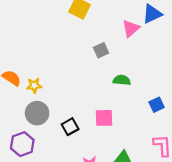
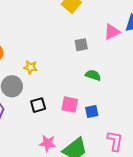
yellow star: (34, 86) -> (31, 67), moved
blue square: (157, 105) -> (92, 112), moved

